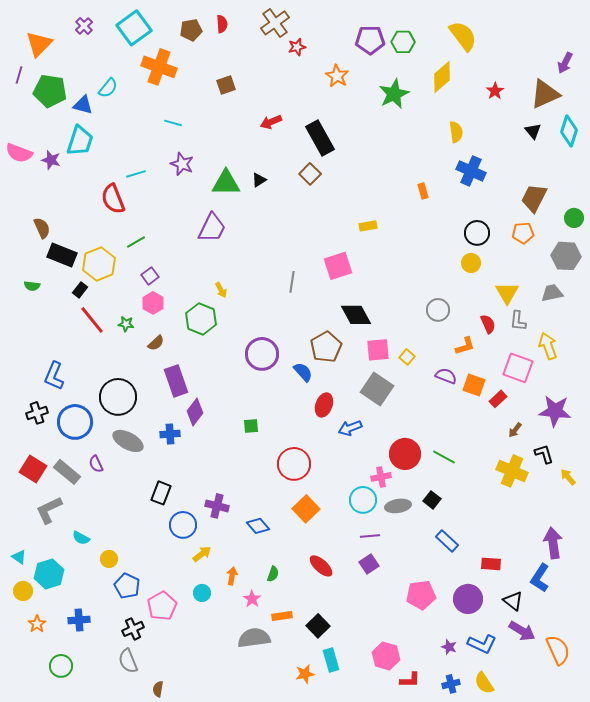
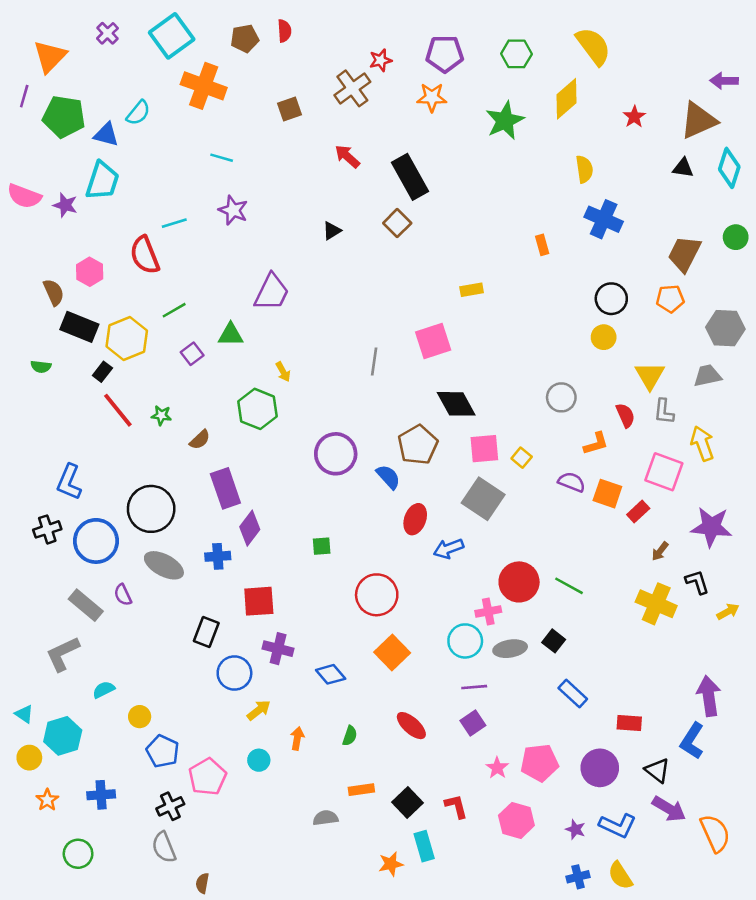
brown cross: (275, 23) -> (352, 88), moved
purple pentagon: (370, 40) -> (445, 54), moved
purple arrow: (565, 63) -> (724, 81), turned 65
orange star: (337, 76) -> (432, 97), turned -30
red arrow: (271, 122) -> (347, 156), turned 65
black triangle: (533, 131) -> (683, 168), turned -42
green triangle: (226, 183) -> (231, 335), moved, size x0.7
green circle: (574, 218) -> (736, 237), moved
pink hexagon: (153, 303) -> (90, 272), moved
red square: (33, 469) -> (259, 601), moved, turned -36
yellow arrow: (568, 477) -> (728, 611), turned 102
cyan semicircle: (81, 538) -> (104, 690), turned 126
pink star: (252, 599) -> (497, 768), moved
gray semicircle: (254, 638) -> (325, 818), size x0.6
pink hexagon: (386, 656) -> (516, 820), moved
red L-shape: (410, 680) -> (456, 806), moved, turned -105

